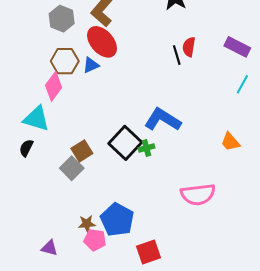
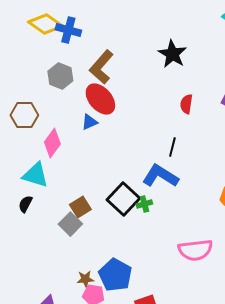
black line: (177, 55) -> (172, 147), moved, turned 30
brown hexagon: (65, 61) -> (24, 115), moved

